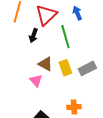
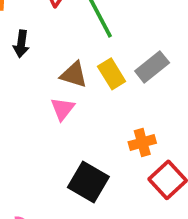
black arrow: (34, 35) -> (21, 44), moved
pink triangle: (36, 81) -> (63, 109), turned 32

